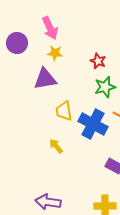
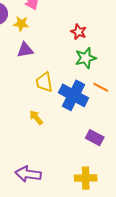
yellow star: (55, 53) -> (21, 24), moved
purple triangle: (45, 79) -> (25, 50), size x0.7

